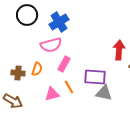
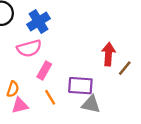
orange semicircle: (37, 69) -> (13, 89), moved
pink triangle: (52, 94) -> (20, 105), moved

